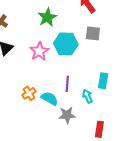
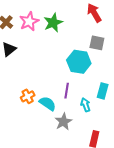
cyan hexagon: (66, 44) -> (79, 62), moved
pink star: (39, 51) -> (29, 21), moved
gray star: (67, 115) -> (63, 122), turned -30

